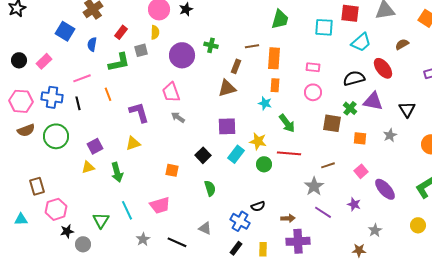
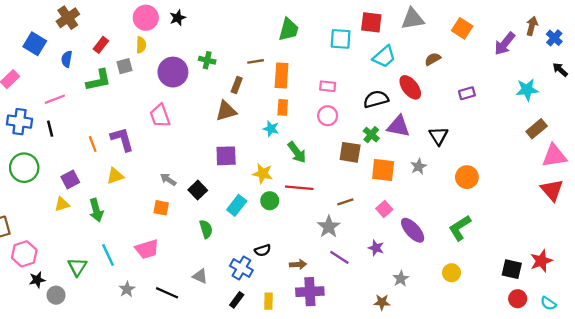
orange line: (108, 94) -> (93, 144), moved
gray arrow: (178, 117) -> (168, 179), moved
orange square: (360, 138) -> (383, 170), size x1.5
cyan rectangle: (236, 154) -> (237, 205), moved

